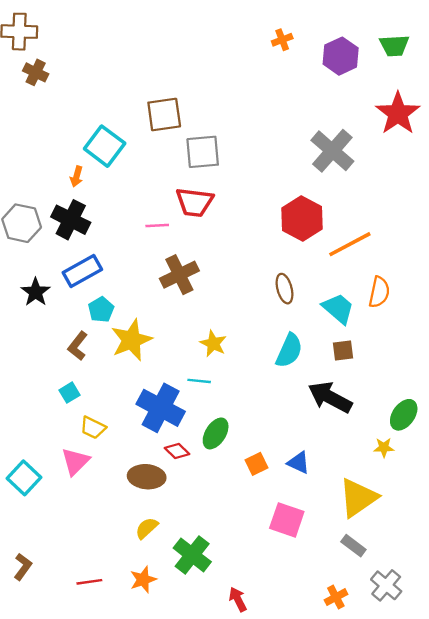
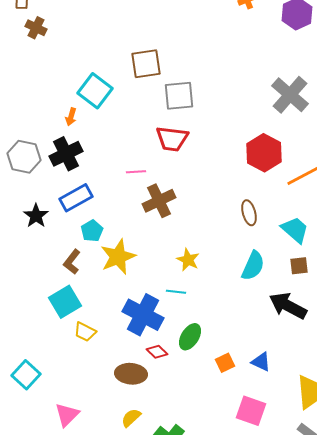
black cross: (71, 220) -> (66, 154), turned 36
pink line: (157, 226) -> (136, 172), moved
cyan square: (70, 393) -> (65, 302), size x1.8
pink triangle: (75, 462) -> (67, 415), moved

